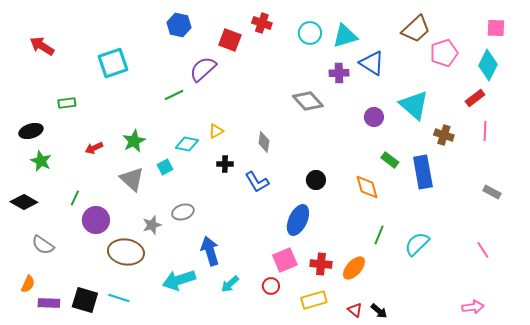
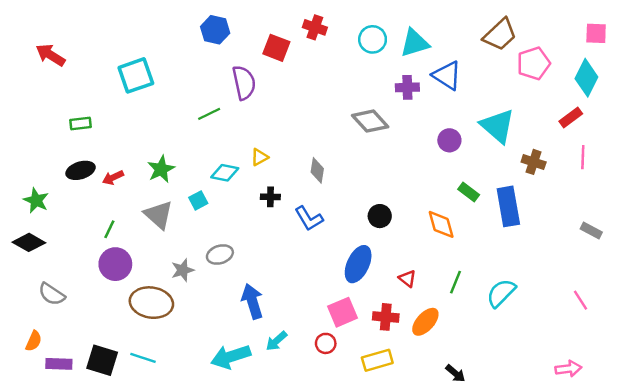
purple semicircle: (203, 69) -> (244, 83), turned 120
black ellipse: (31, 131) -> (81, 170), moved
green star: (41, 161) -> (36, 200), moved
green line: (75, 198) -> (109, 229), moved
cyan arrow: (179, 280) -> (231, 357), moved
red triangle: (355, 310) -> (407, 279), moved

